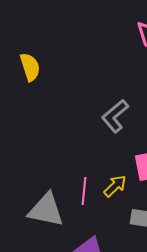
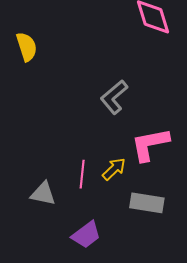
gray triangle: (46, 210) -> (43, 194), size x0.7

